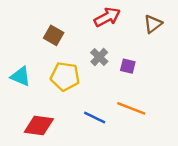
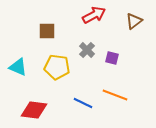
brown square: (54, 35) -> (47, 31), turned -30

